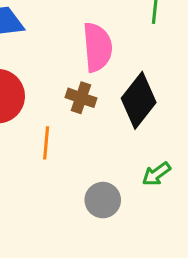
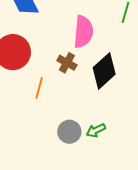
green arrow: (156, 174) -> (96, 130), moved

